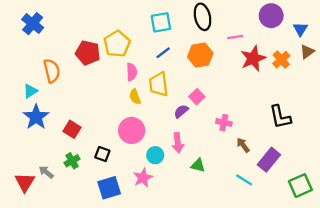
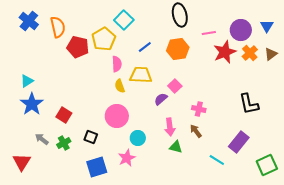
purple circle: (271, 16) -> (241, 30), moved
cyan square: (161, 22) -> (124, 20), moved, turned -36
brown triangle: (307, 52) -> (271, 54), moved
orange semicircle: (52, 71) -> (58, 27), moved
yellow trapezoid: (159, 84) -> (141, 75), turned 100
pink arrow: (178, 143) -> (170, 127), moved
brown arrow: (243, 145) -> (196, 131), moved
gray arrow: (46, 172) -> (42, 139), moved

